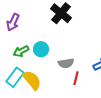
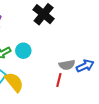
gray semicircle: (66, 63) -> (67, 65), moved

